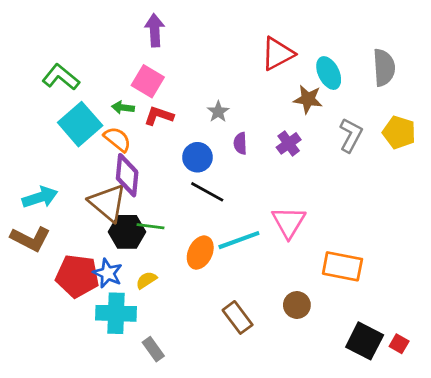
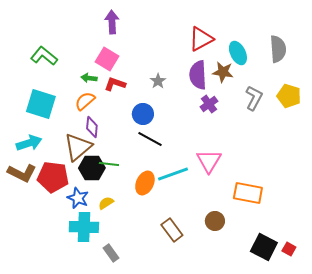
cyan square: (80, 124) -> (41, 104), moved, turned -32
orange semicircle: (117, 139) -> (85, 101), turned -80
purple semicircle: (240, 143) -> (198, 75), moved, size x1.8
purple diamond: (127, 175) -> (92, 127), size x0.7
brown triangle: (108, 203) -> (78, 147), turned 40
red pentagon: (77, 276) -> (53, 177), moved

